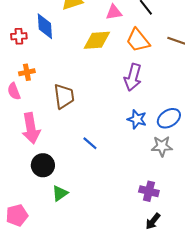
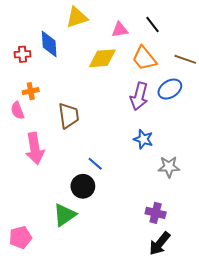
blue ellipse: (169, 118) -> (170, 89), moved
black circle: (43, 165) -> (83, 186), moved
green triangle: (60, 193) -> (64, 215), size x1.4
black arrow: (153, 221) -> (160, 244), size x1.4

